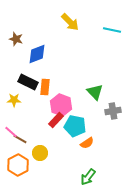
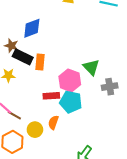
brown star: (16, 39) -> (11, 46), moved
pink hexagon: (61, 105) -> (70, 80), moved
red rectangle: (56, 120) -> (51, 96), turned 42
orange semicircle: (87, 143) -> (53, 122), moved, turned 144

